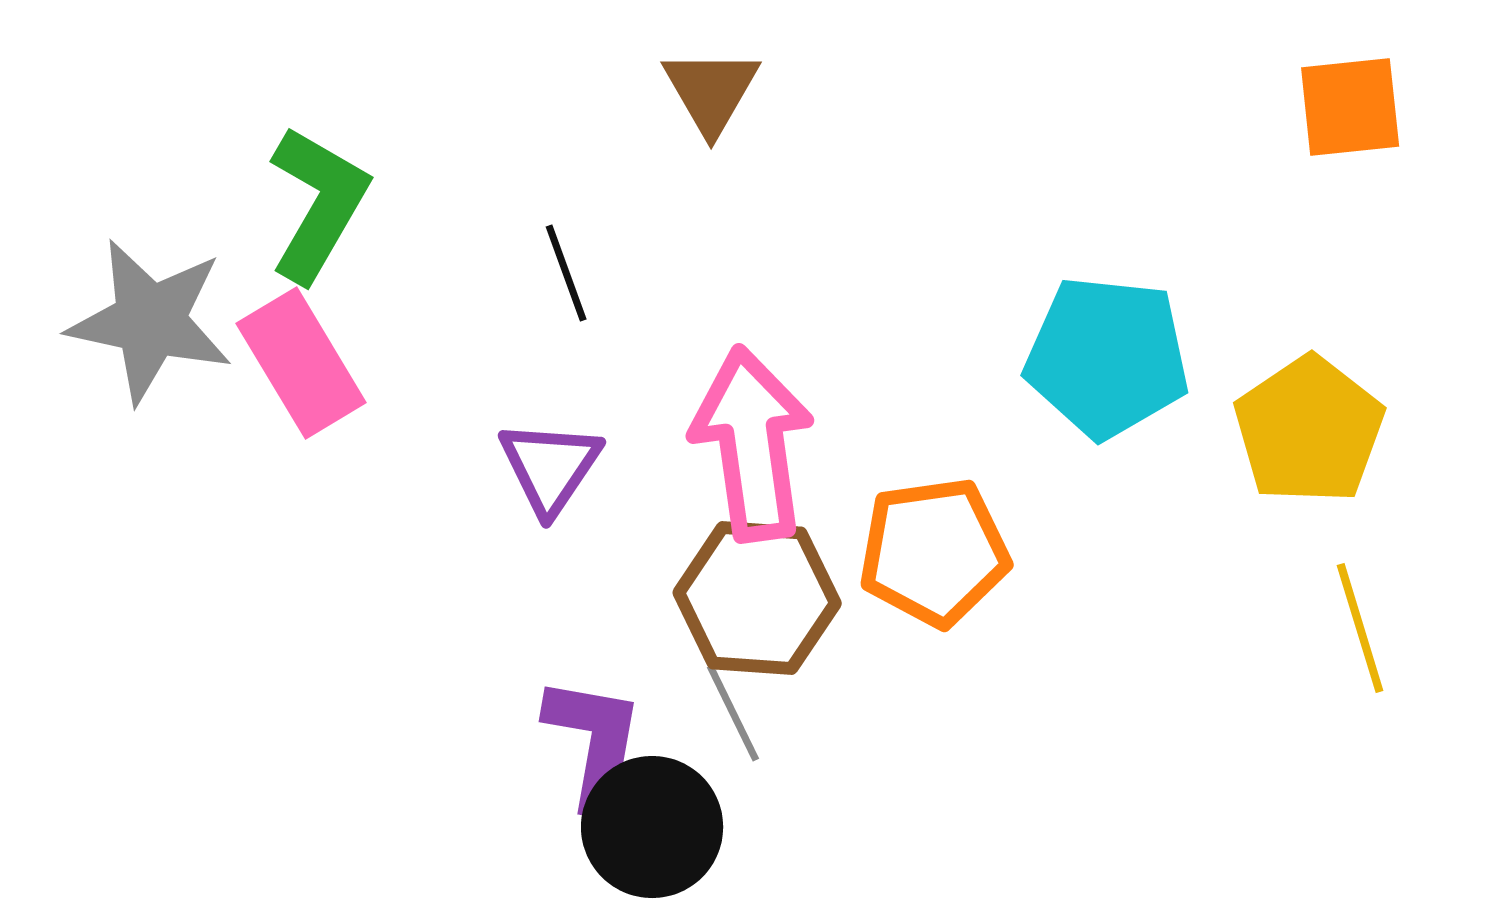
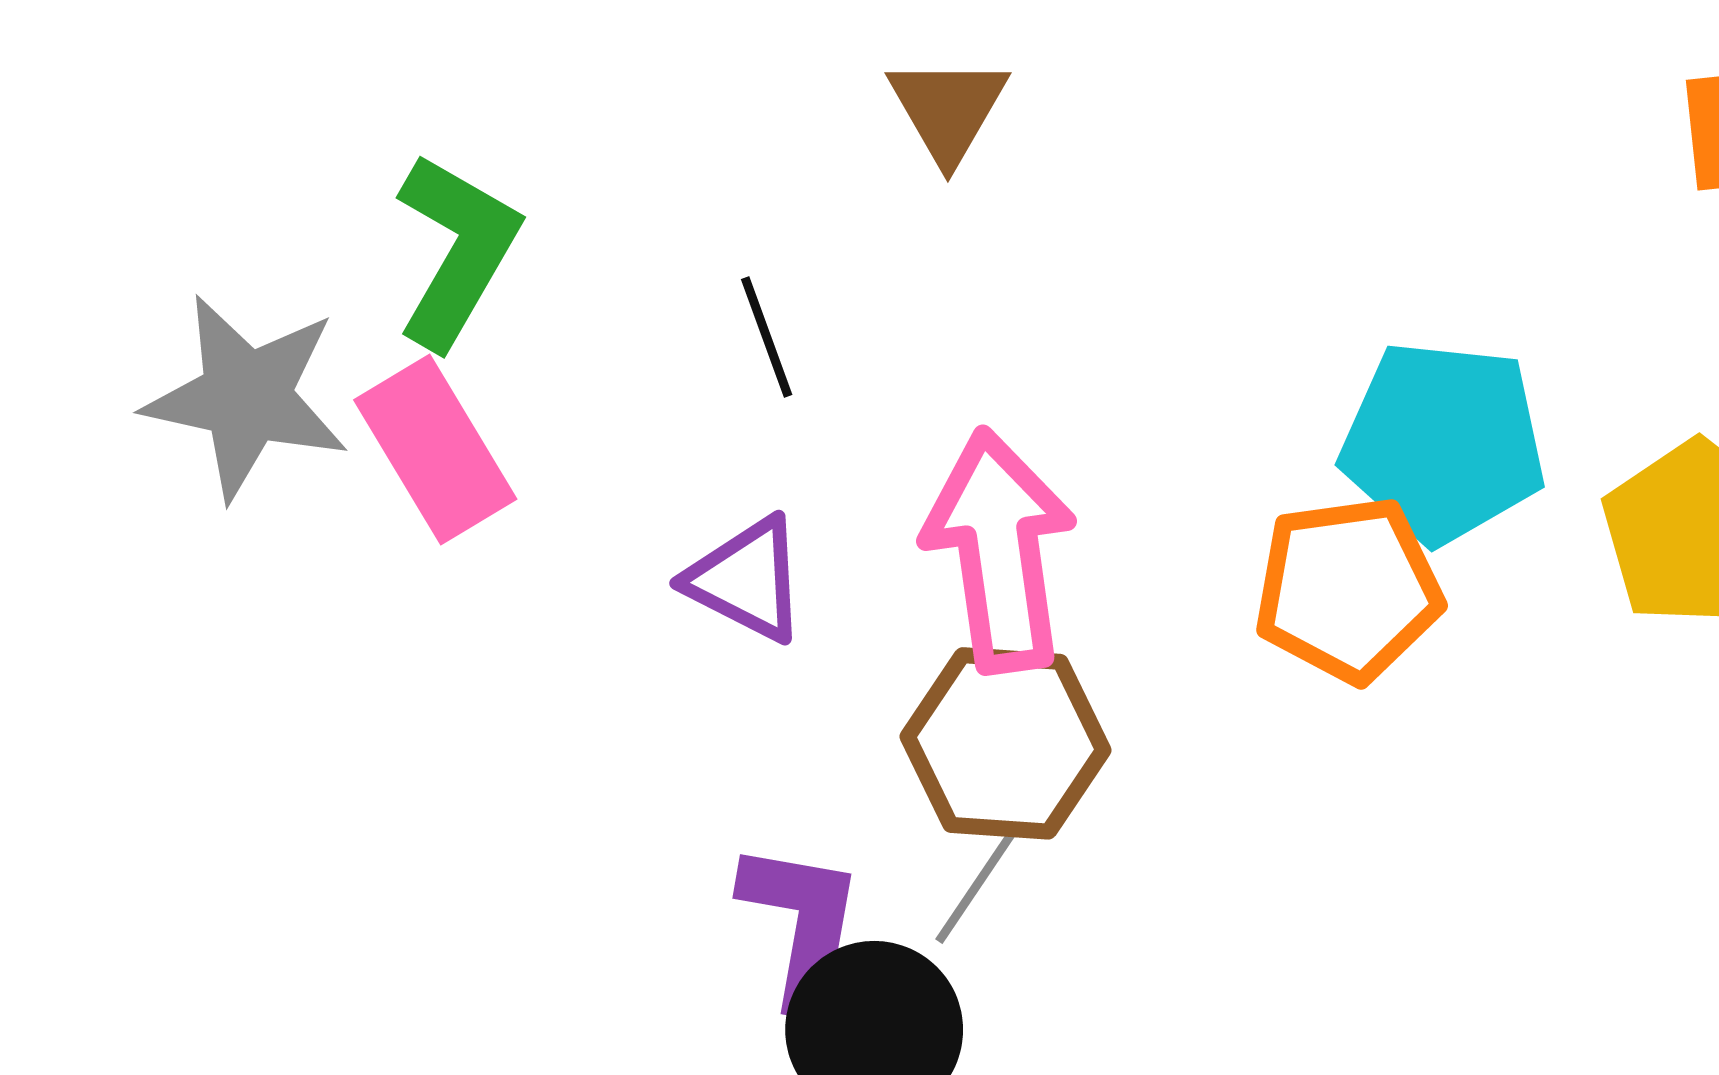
purple triangle: (550, 467) -> (747, 580), turned -37
orange pentagon: (934, 552) -> (1348, 590), moved
gray line: (733, 713) -> (975, 887), turned 60

